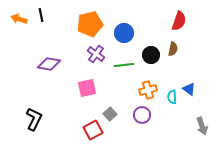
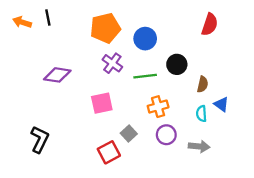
brown semicircle: (173, 49) -> (203, 84), moved
orange cross: (148, 90) -> (158, 107), moved
gray arrow: (202, 126) -> (199, 146), moved, turned -66

